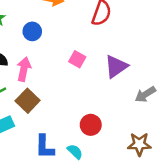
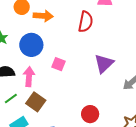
blue circle: (32, 31) -> (31, 45), size x1.5
pink square: (77, 59) -> (58, 64), moved

